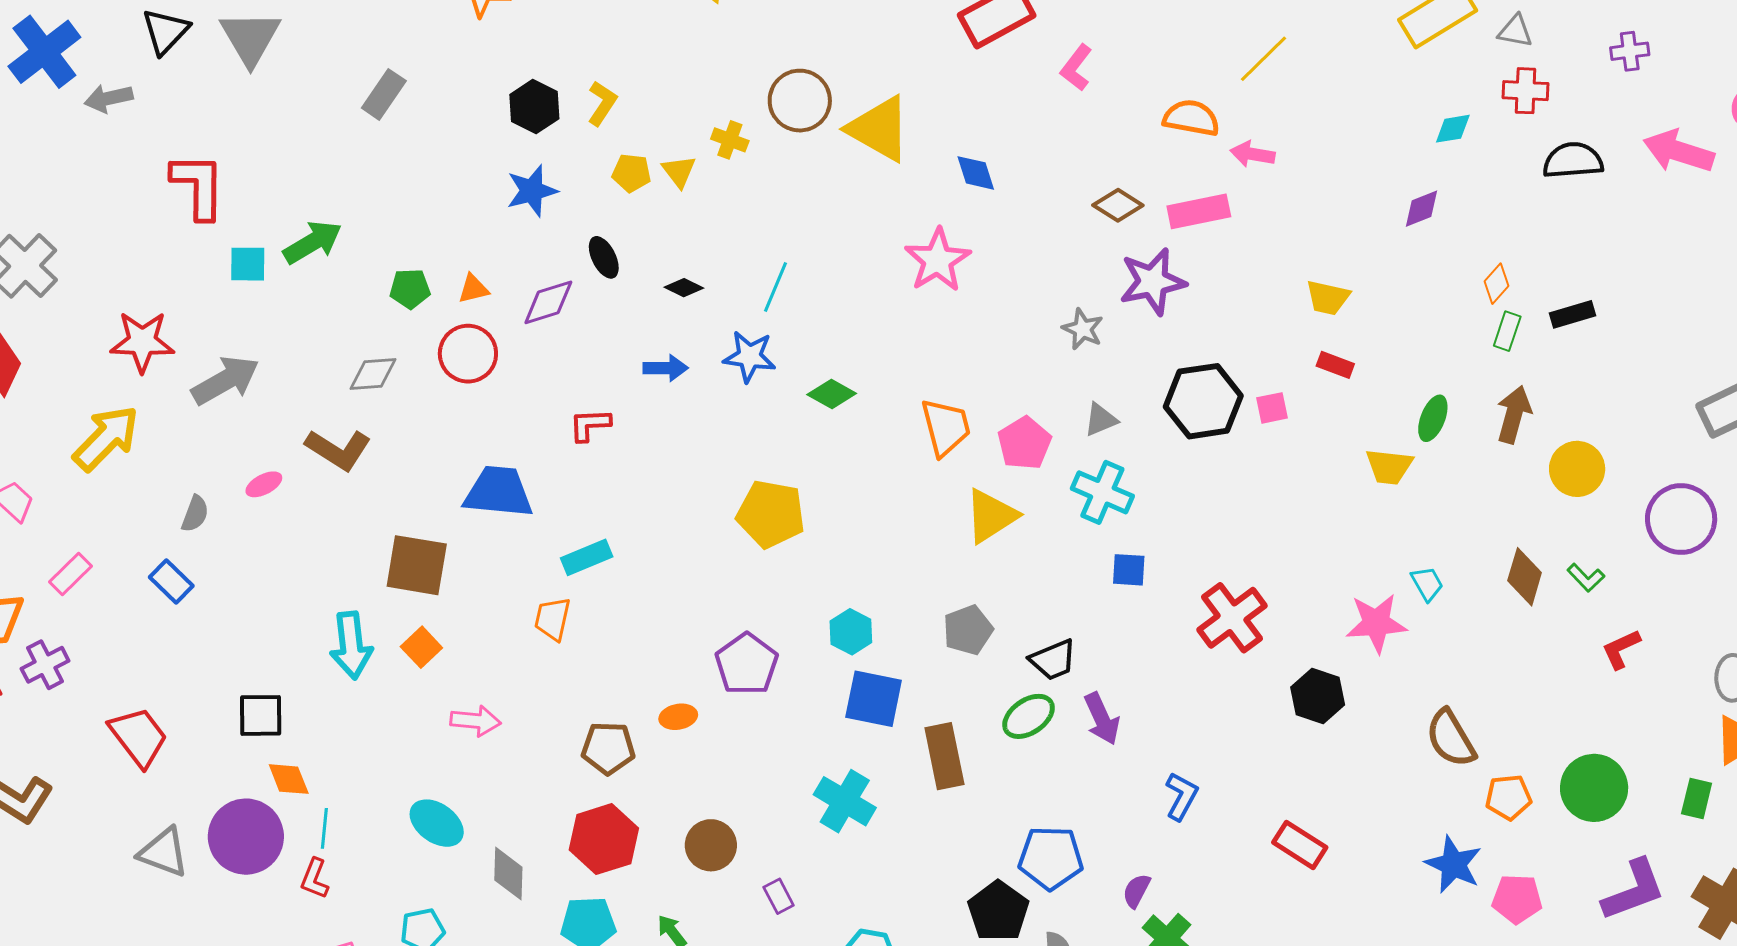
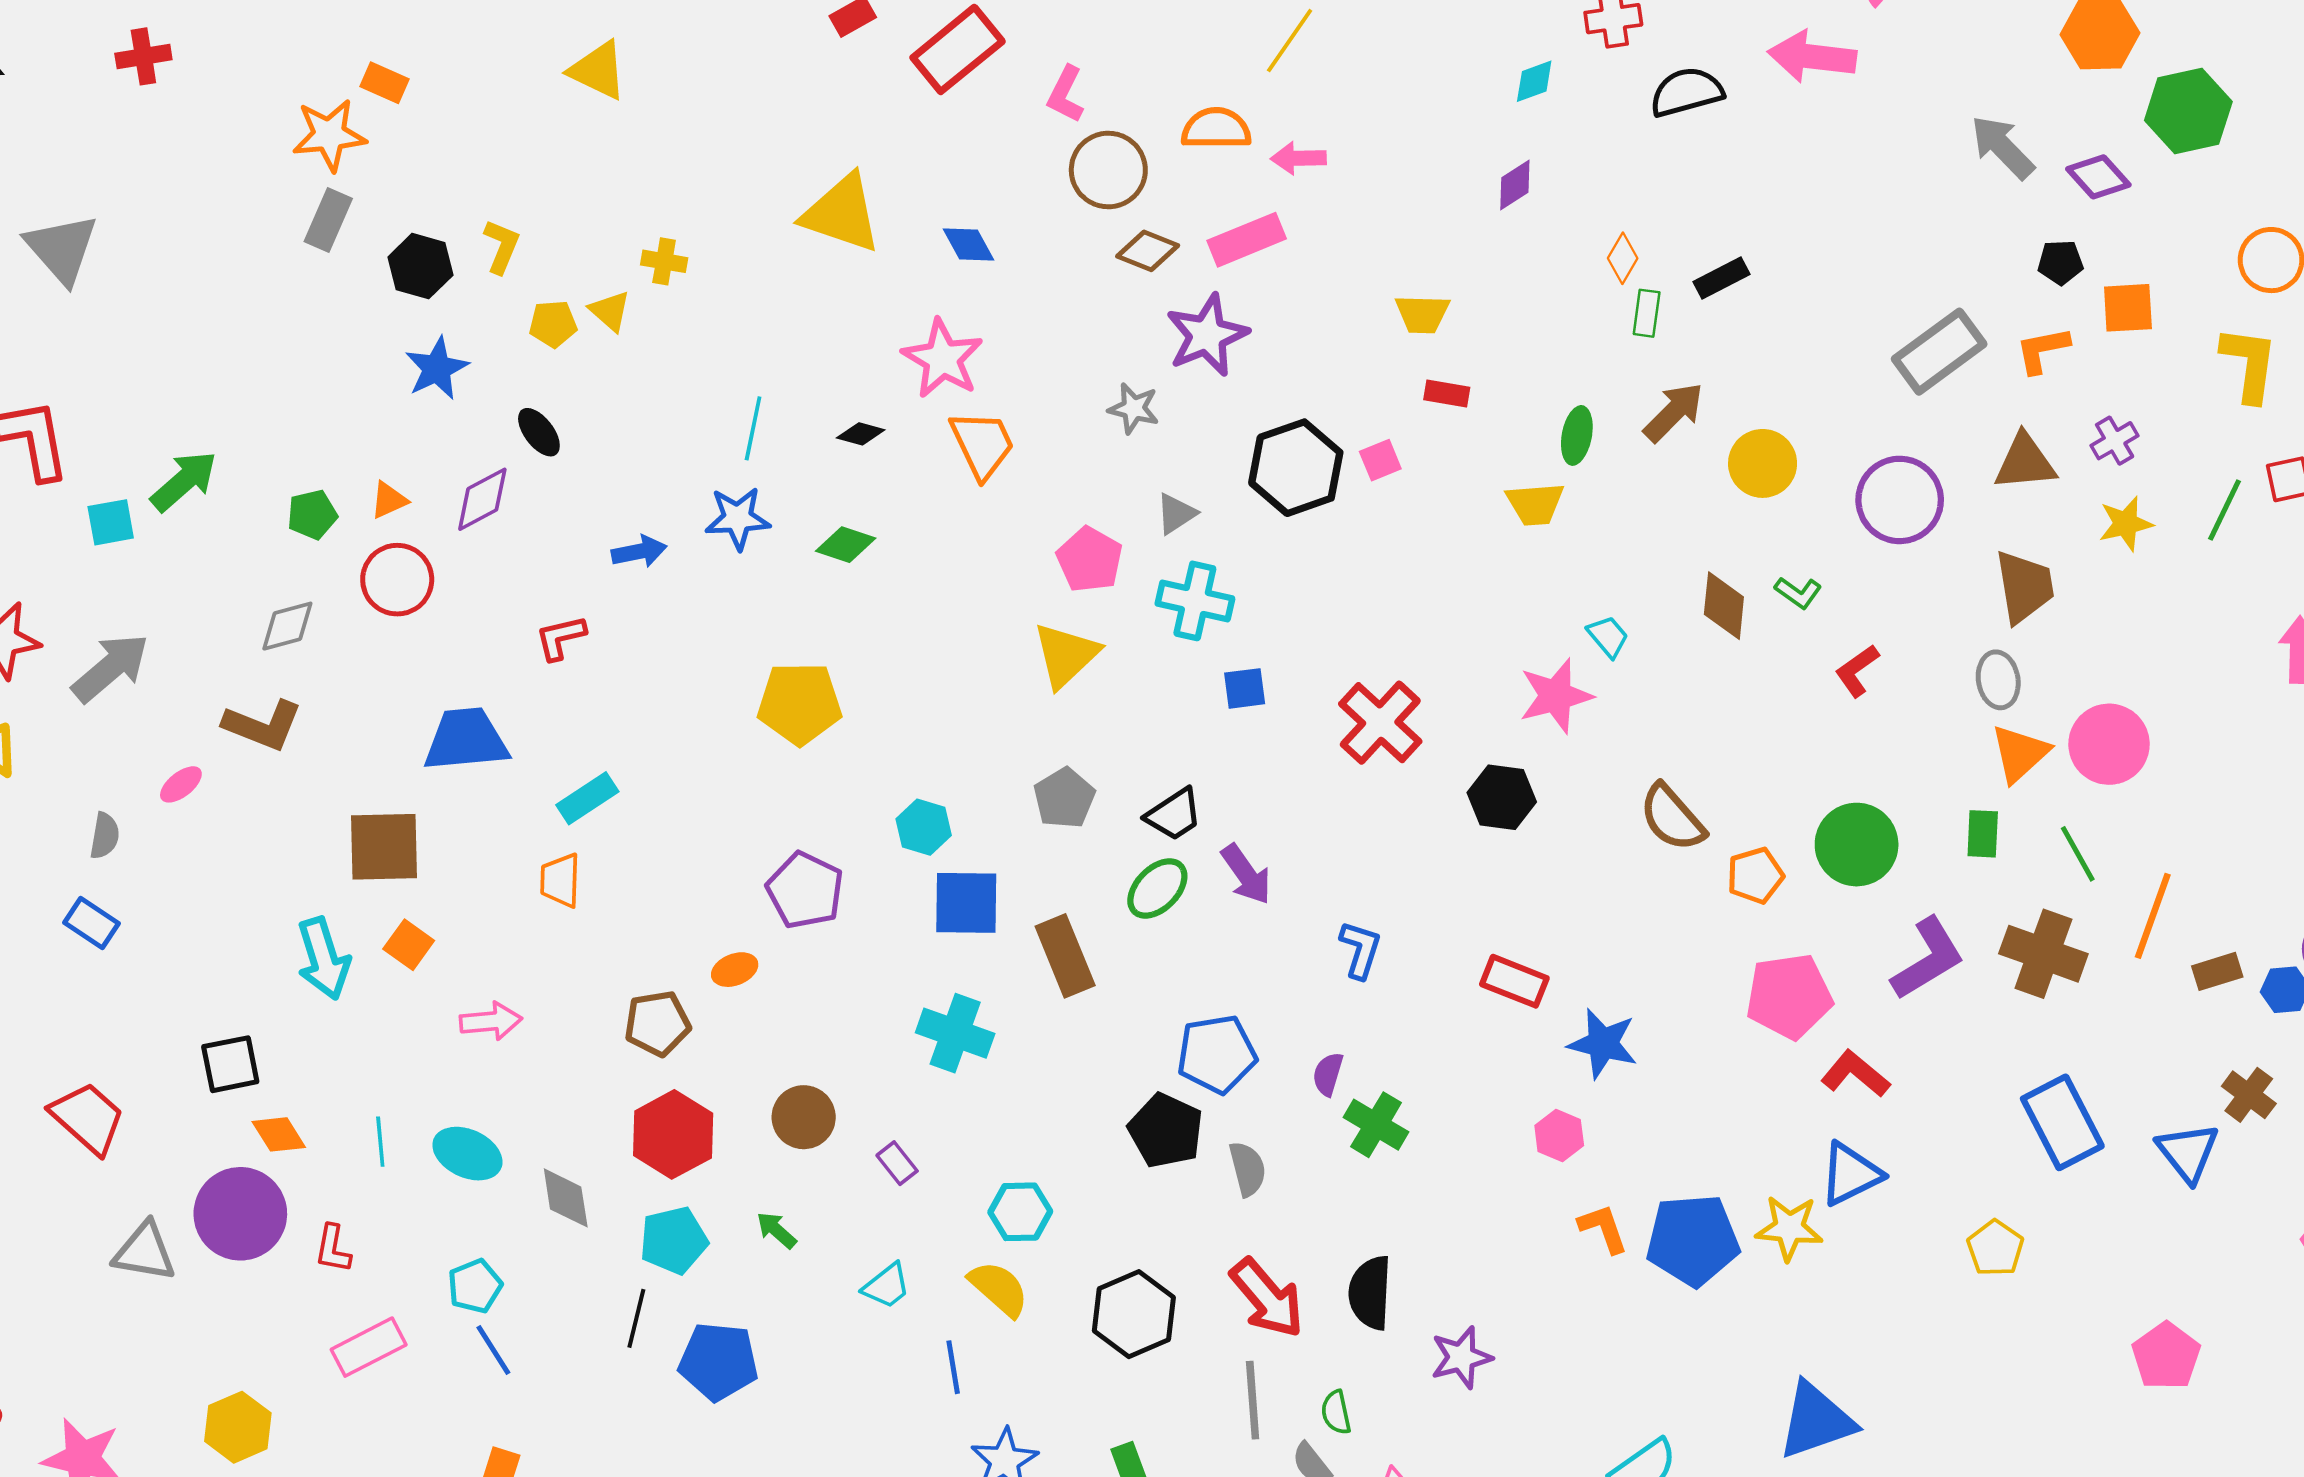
gray rectangle: (384, 94) -> (328, 220), moved
brown circle: (800, 101) -> (1108, 170), moved
black diamond: (684, 288) -> (861, 434), moved
brown arrow: (1514, 414) -> (1674, 412), turned 40
orange trapezoid: (946, 427) -> (982, 444), moved
cyan line: (324, 828) -> (380, 1142), moved
blue star: (1453, 864) -> (1603, 1044), moved
pink pentagon: (1517, 899) -> (1789, 996), size x1.4

